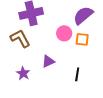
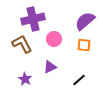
pink circle: (64, 33) -> (54, 39), moved
black line: (77, 74) -> (79, 80), turned 40

